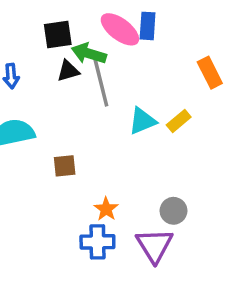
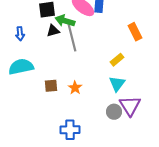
cyan triangle: (142, 121) -> (117, 84), moved, turned -30
orange star: (106, 209) -> (75, 88), moved
purple triangle: (154, 245) -> (130, 106), moved

